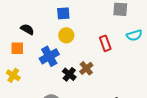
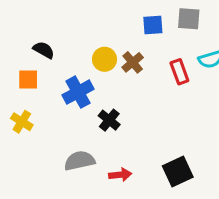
blue square: (63, 13) -> (153, 25), moved
red rectangle: (105, 43) -> (179, 72), moved
brown cross: (86, 68) -> (133, 62), moved

